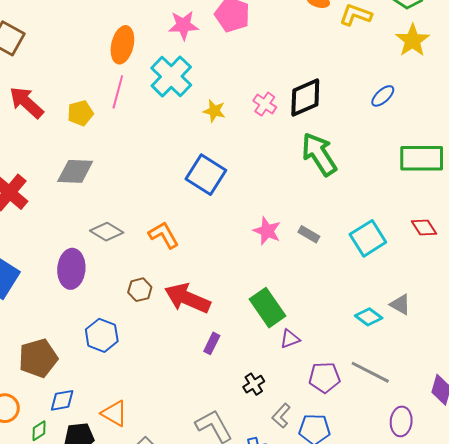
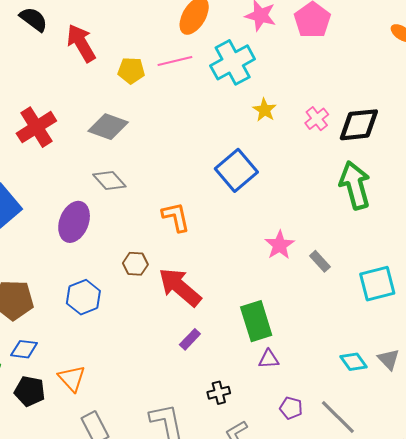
pink line: (118, 92) -> (175, 61), turned 44
gray diamond: (107, 232) -> (109, 180), moved
purple pentagon: (324, 377) -> (291, 408), size x0.7

